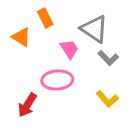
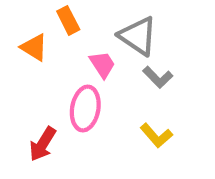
pink ellipse: (57, 80) -> (85, 109), turned -76

